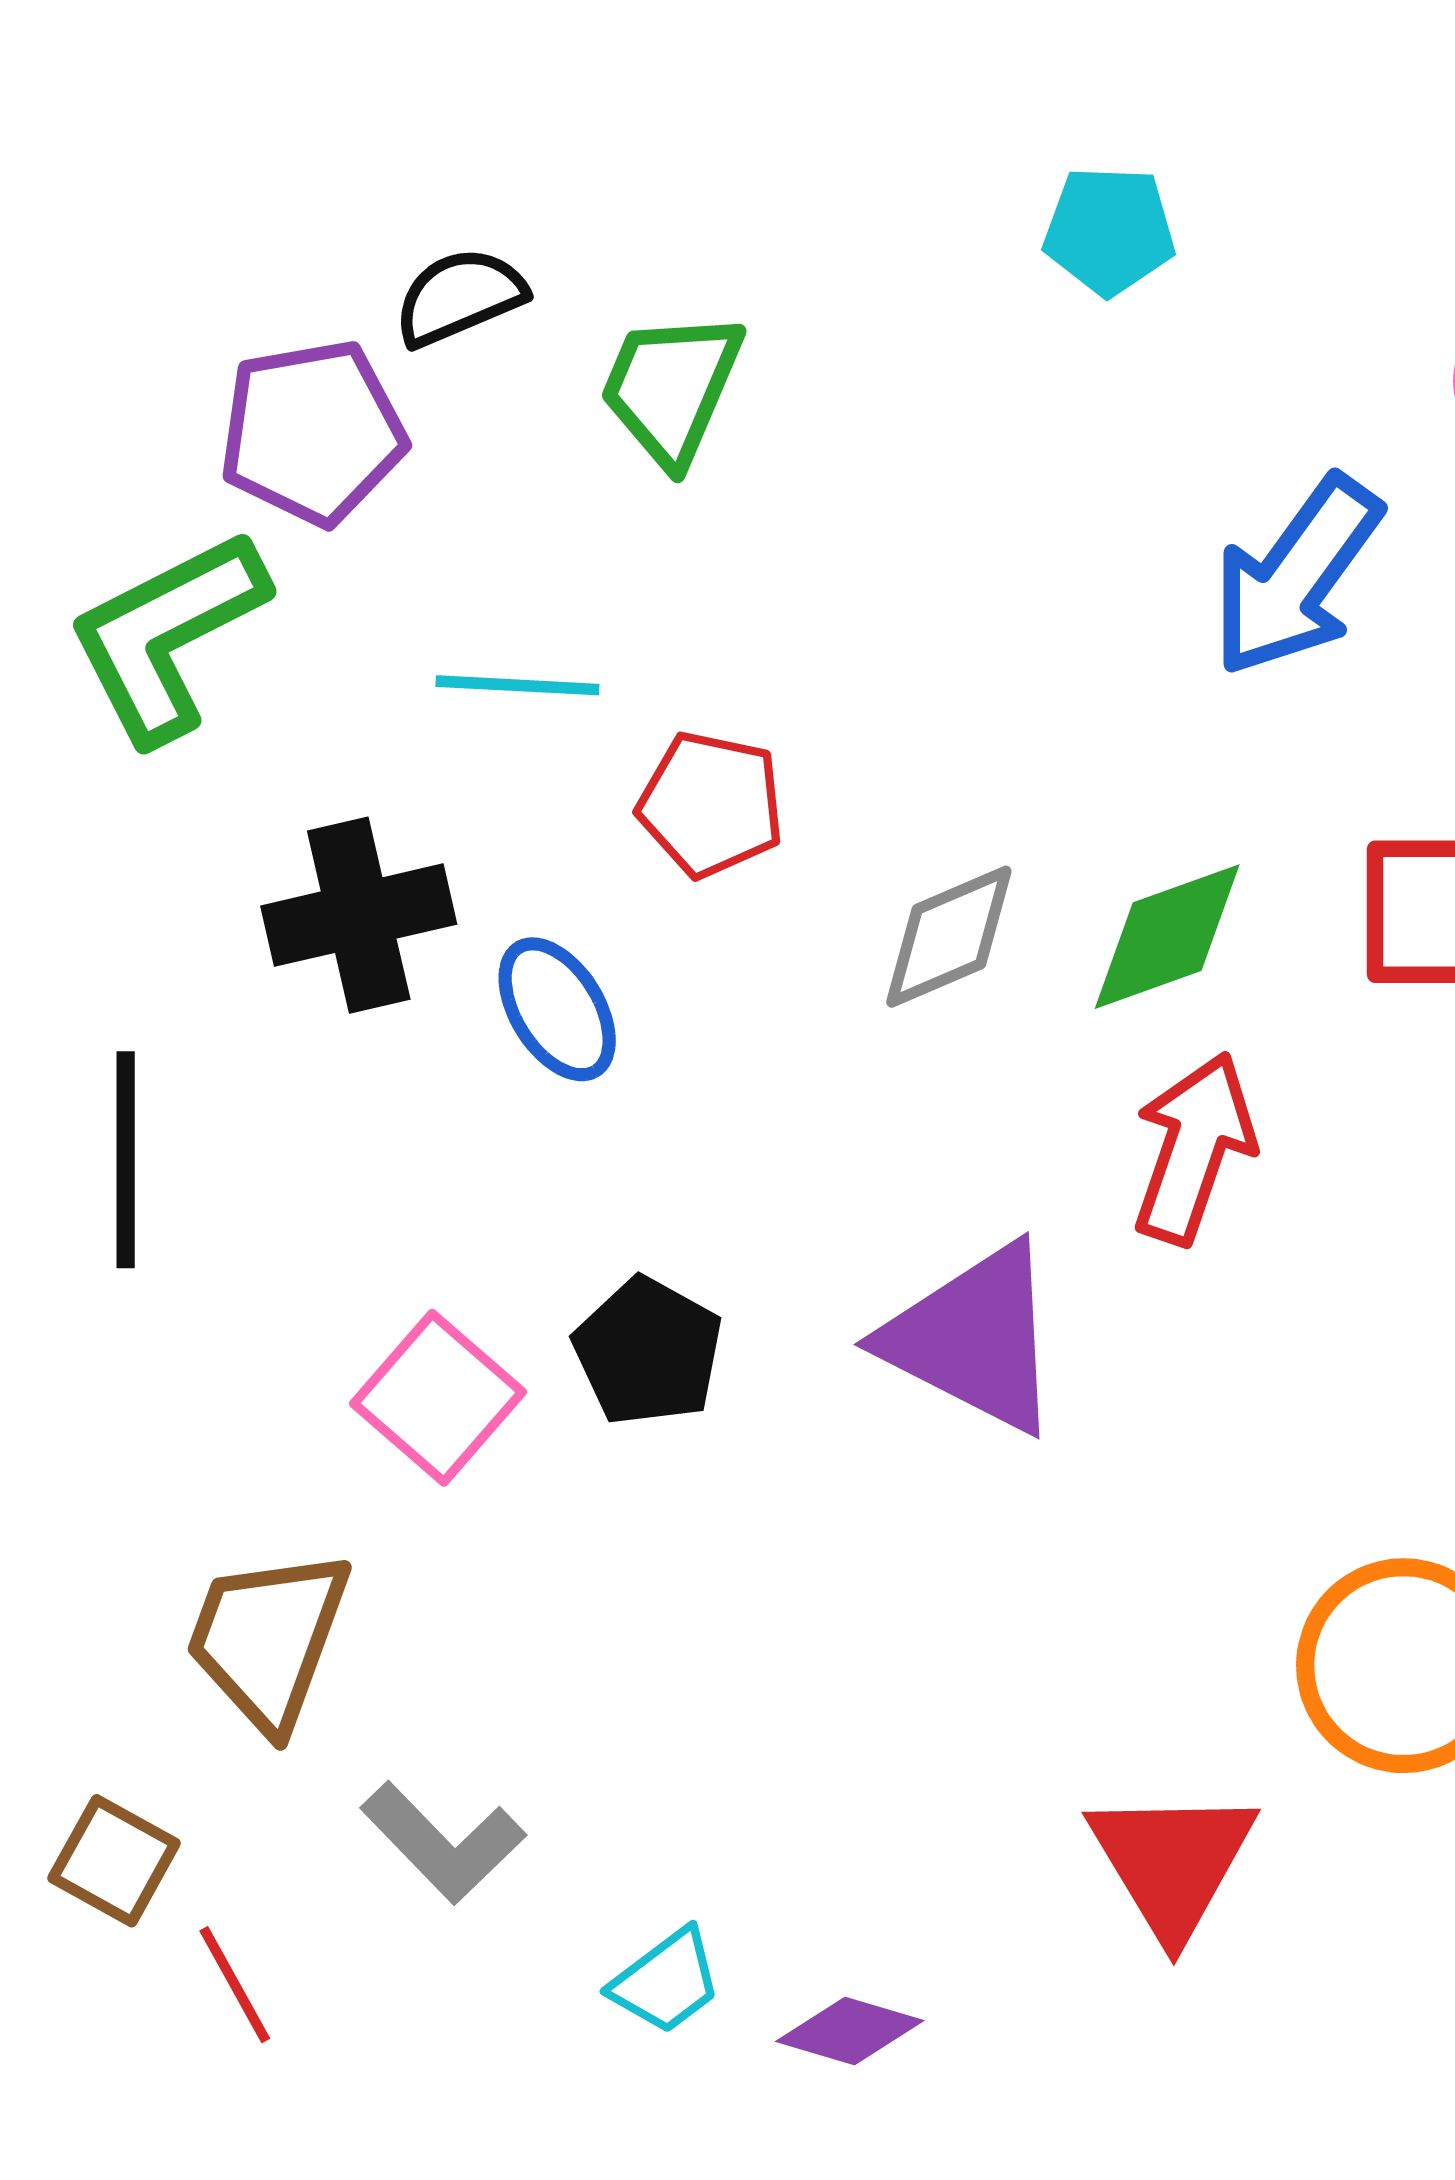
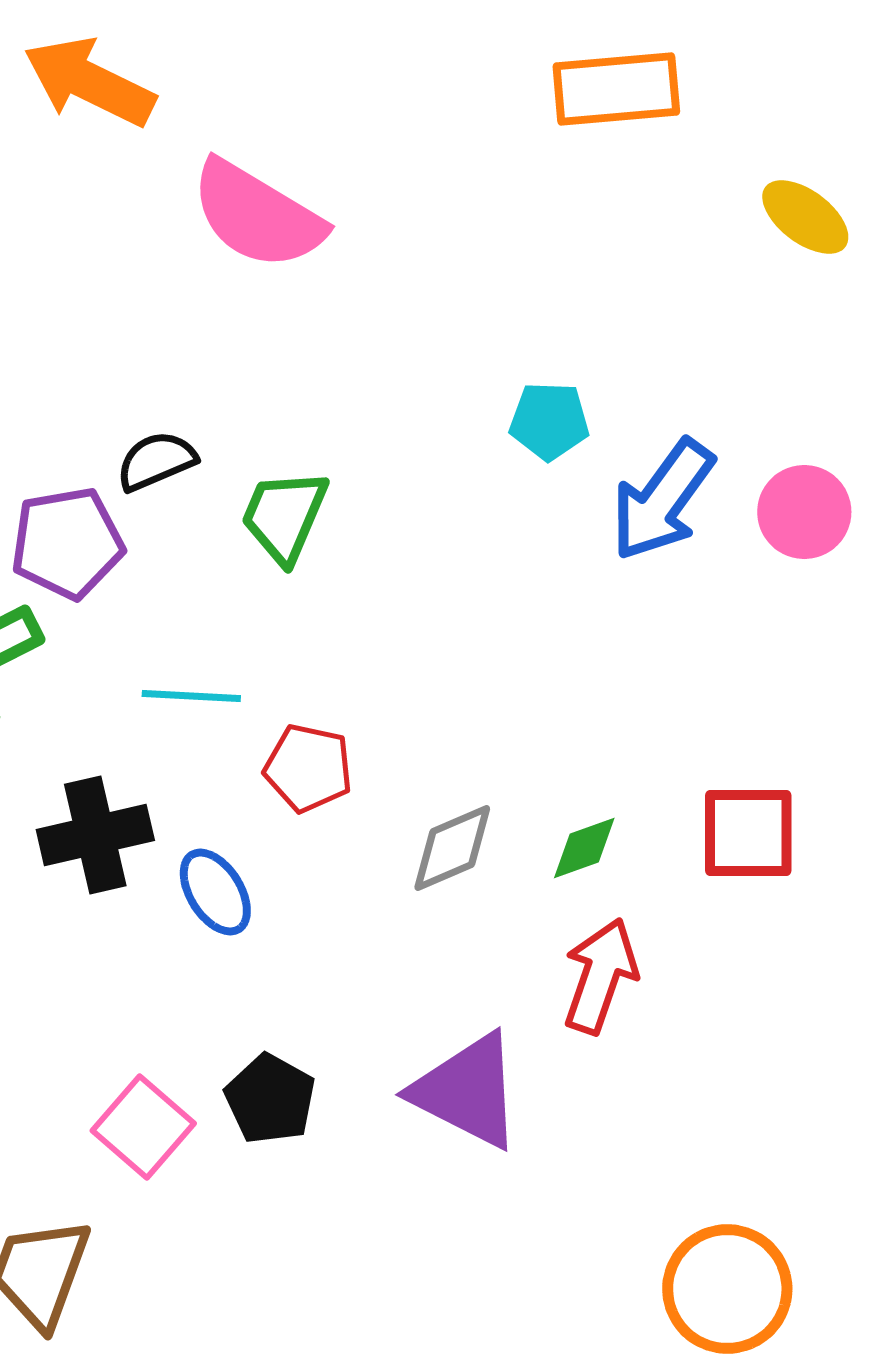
blue arrow: (1296, 576) -> (662, 500), moved
green diamond: (1167, 937) -> (584, 848), size x0.7

